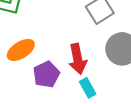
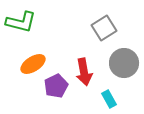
cyan rectangle: (88, 88) -> (109, 99), moved

